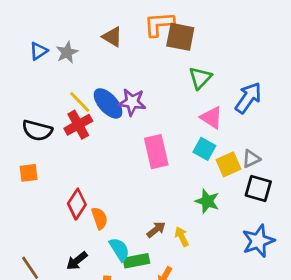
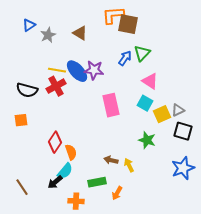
brown triangle: (112, 37) -> (80, 33), moved
blue triangle: (39, 51) -> (29, 25), moved
blue arrow: (248, 98) -> (125, 58), moved, size x0.7
yellow line: (80, 102) -> (57, 70), turned -36
brown arrow: (156, 230) -> (111, 160), turned -128
cyan semicircle: (119, 249) -> (65, 171), moved, turned 72

